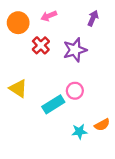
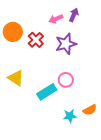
pink arrow: (49, 16) -> (56, 19), moved
purple arrow: (93, 18) -> (74, 15), moved
orange circle: (18, 23) -> (13, 32), moved

